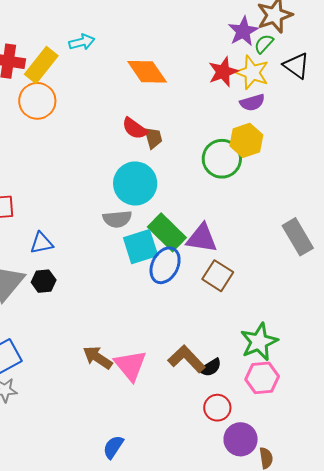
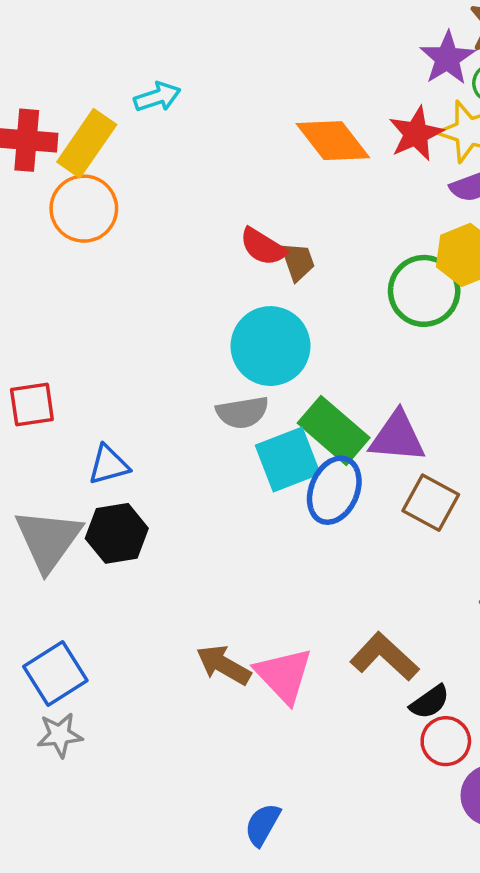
orange diamond: (147, 72) -> (333, 141), moved
black hexagon: (44, 281) -> (117, 533), size x1.4
black semicircle: (210, 368) -> (430, 702), moved

